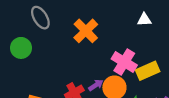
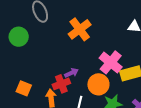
purple arrow: (96, 85) -> (71, 73), moved

